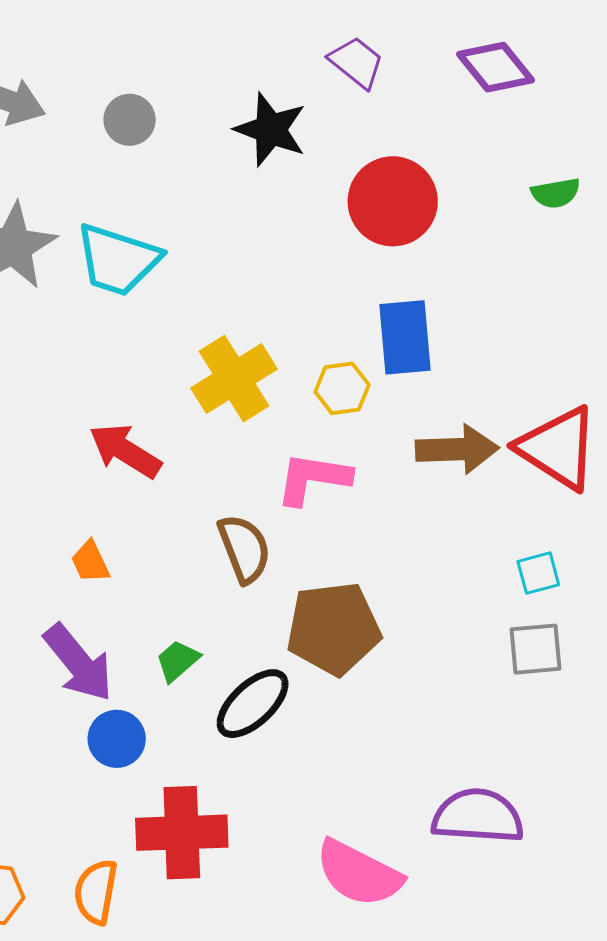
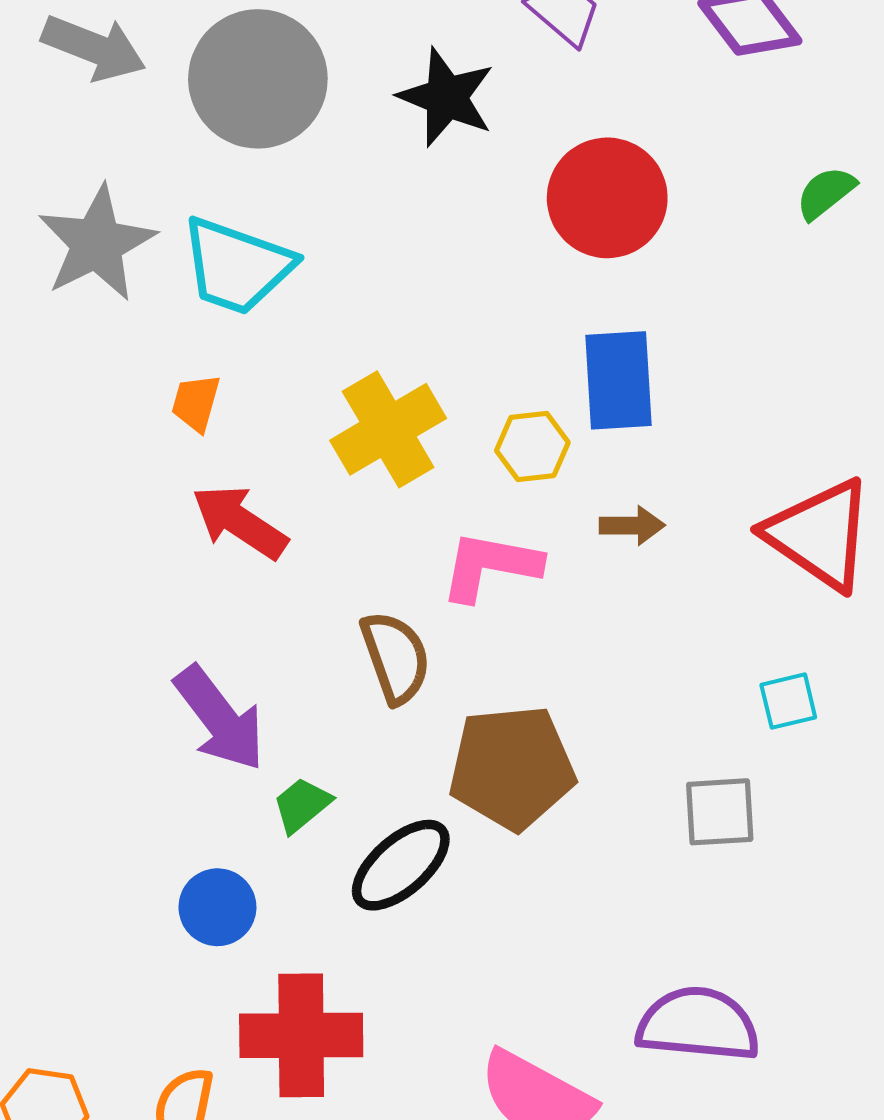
gray circle: (130, 120) -> (258, 79), size x2.0
green semicircle: (556, 193) -> (826, 193), turned 150
brown arrow: (457, 449) -> (632, 525), moved, size x0.6
orange trapezoid: (90, 562) -> (196, 403), moved, turned 39
gray square: (535, 649) -> (720, 812), moved
purple arrow: (79, 663) -> (220, 718), moved

